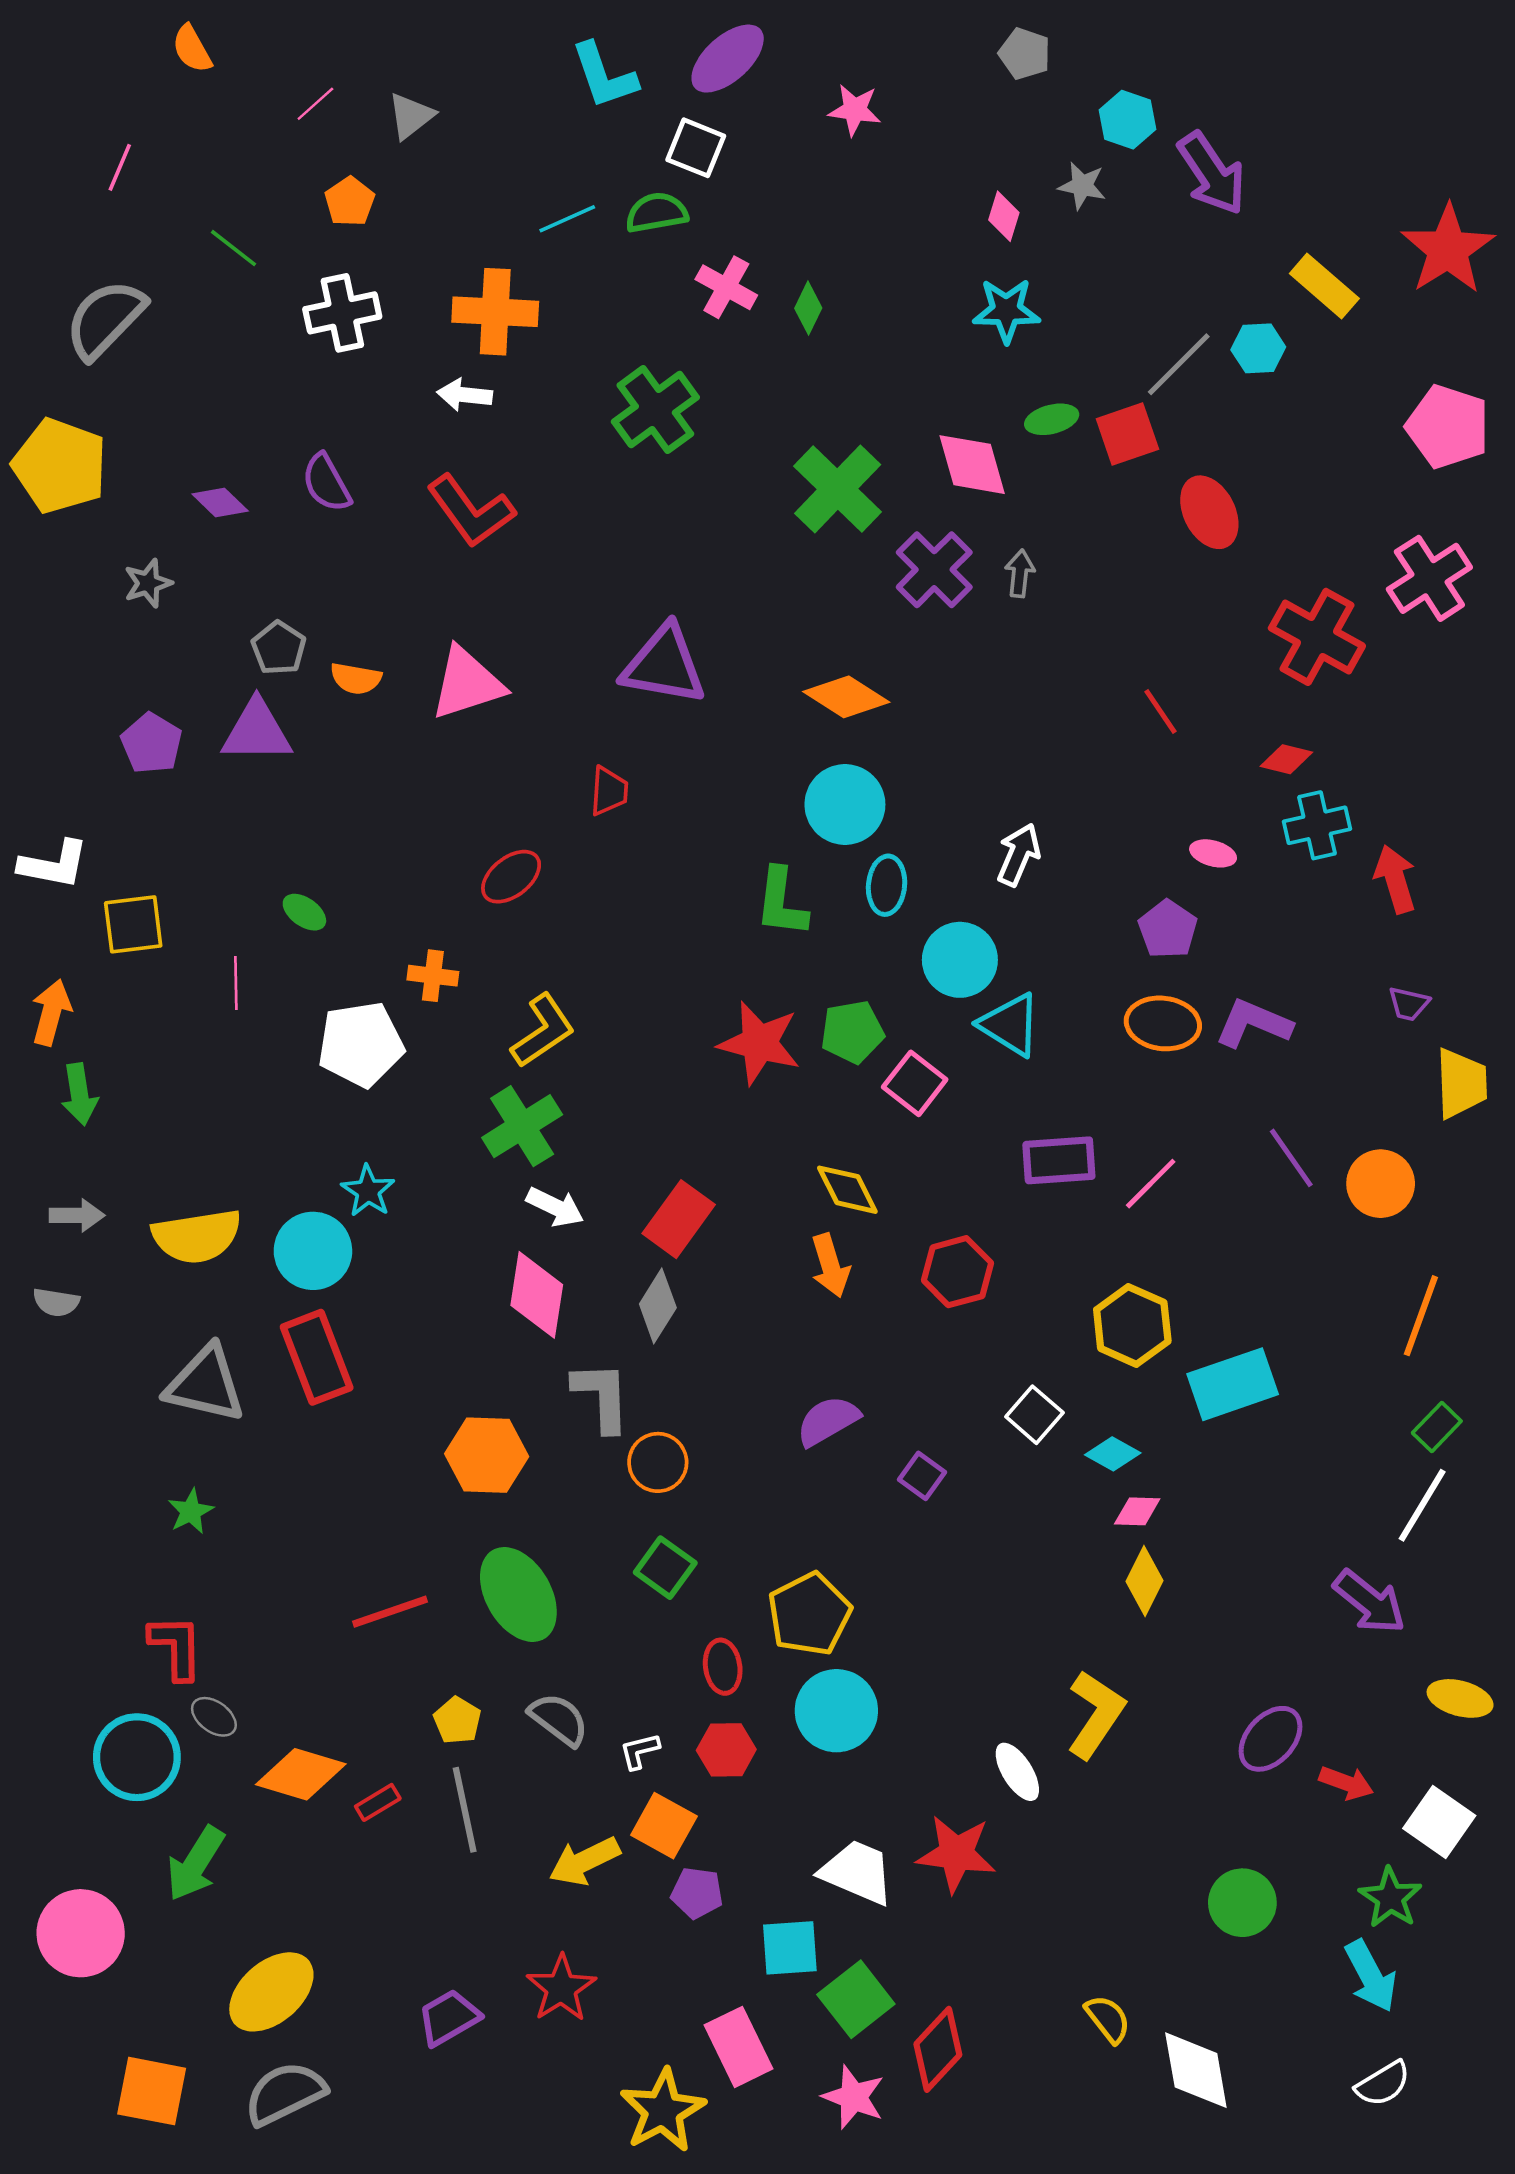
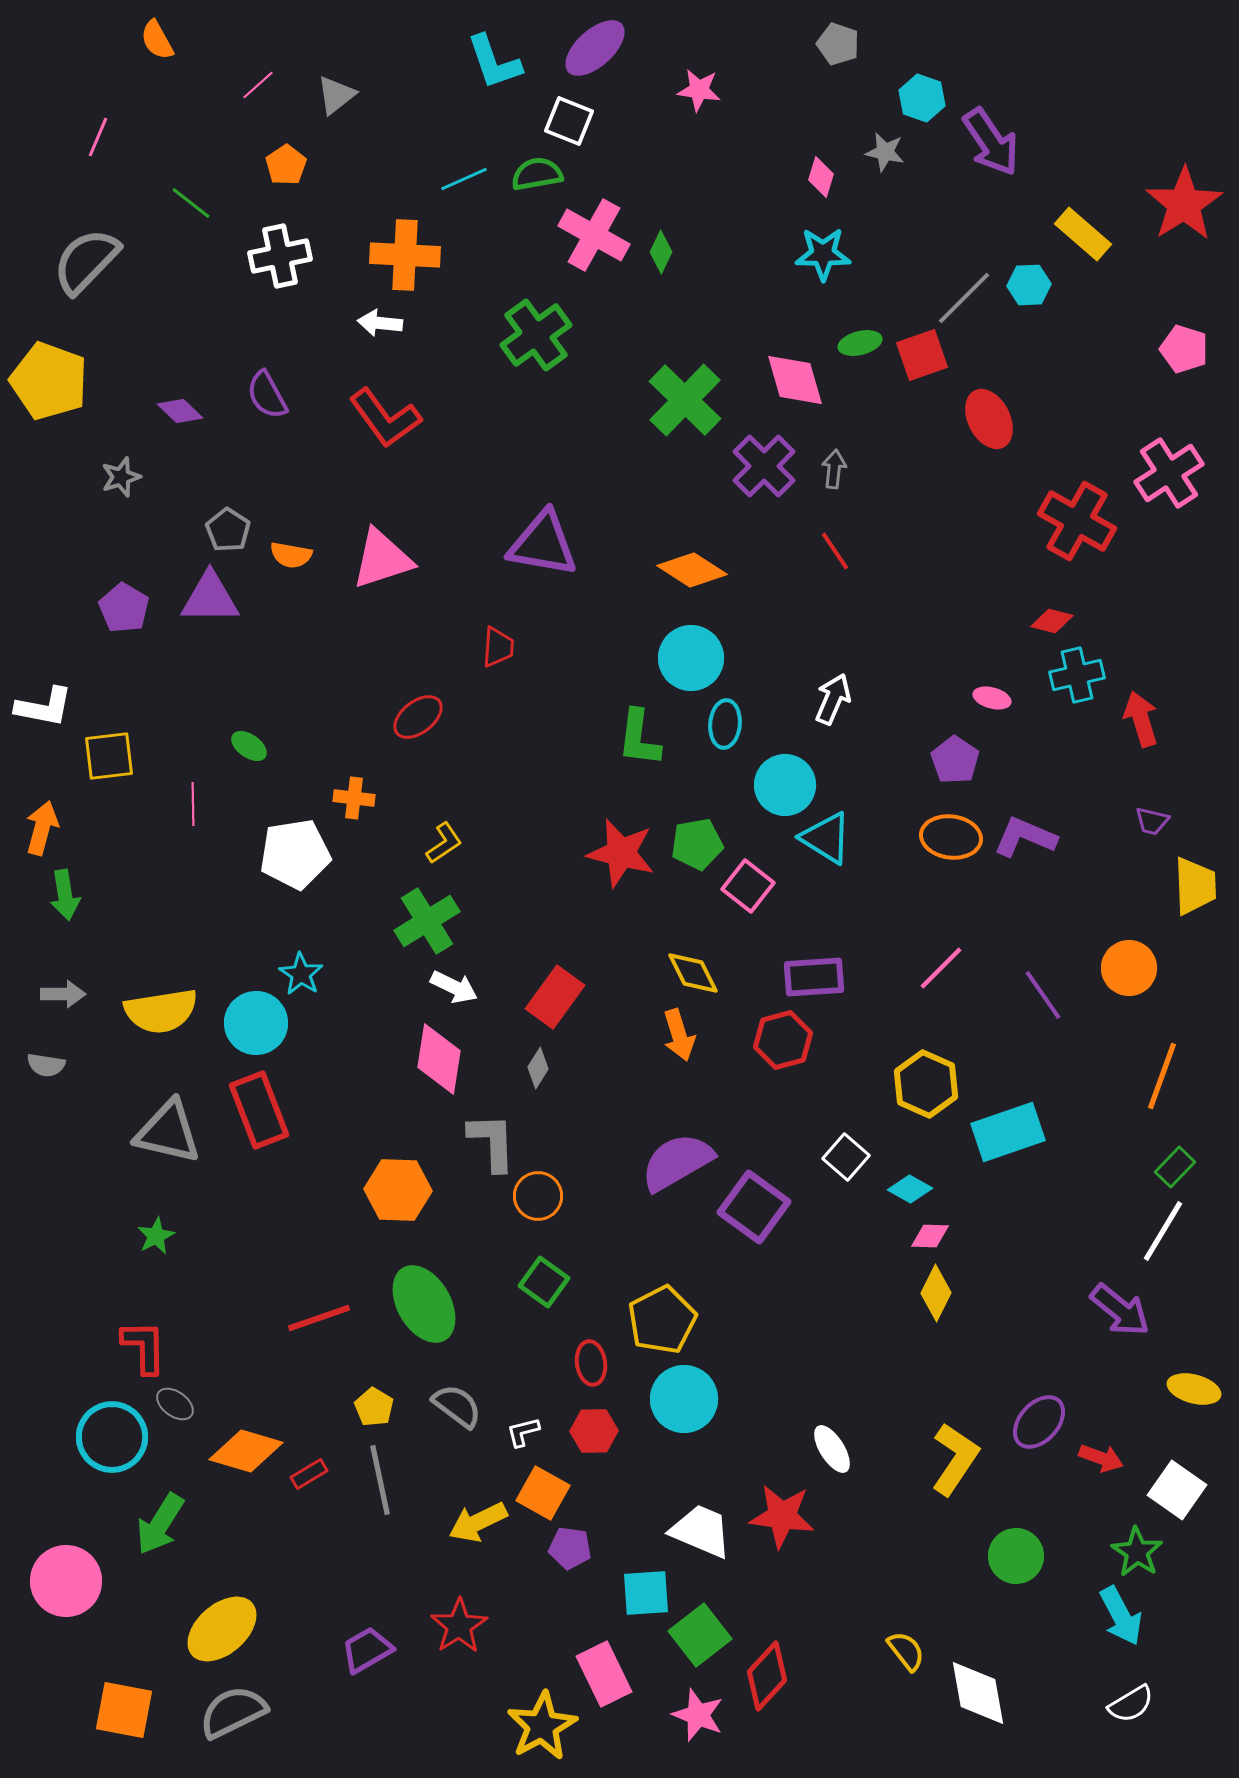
pink cross: (726, 287) -> (594, 235), size x1.4
pink pentagon: (1448, 427) -> (1184, 349), size x0.7
red line: (1160, 712) -> (835, 551), moved
yellow L-shape: (543, 1031) -> (444, 843), size x0.7
purple line: (1291, 1158) -> (1043, 995), moved
purple rectangle: (1059, 1160) -> (814, 977), moved
gray diamond: (658, 1306) -> (538, 1068), size x0.7
purple semicircle: (828, 1421) -> (677, 1162), size x1.4
purple square: (922, 1476) -> (754, 1207), size x1.8
yellow L-shape: (1096, 1714) -> (955, 1459), moved

